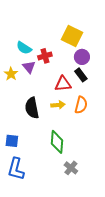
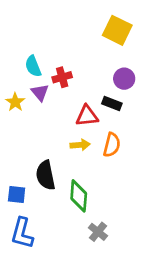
yellow square: (72, 36) -> (117, 30), moved
cyan semicircle: (24, 48) -> (33, 66), turned 35
purple circle: (82, 57) -> (124, 79), moved
black rectangle: (81, 75) -> (112, 103), turned -32
black semicircle: (32, 108) -> (46, 175), moved

